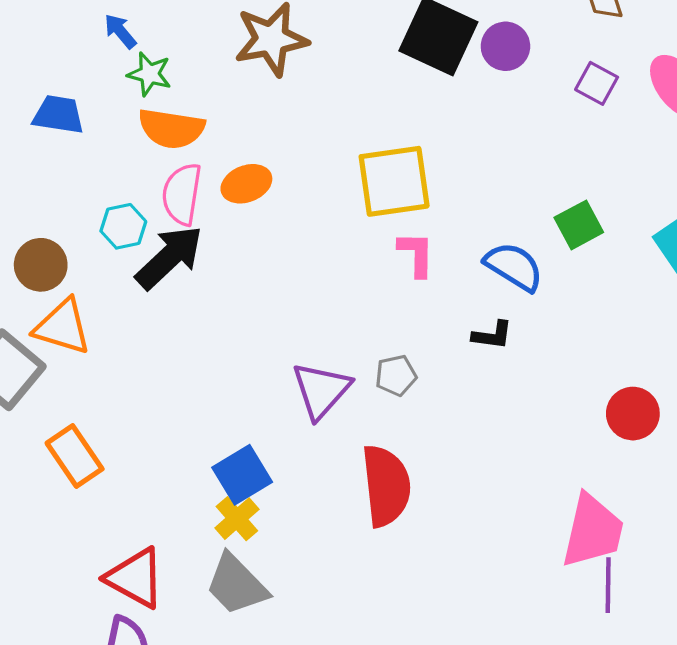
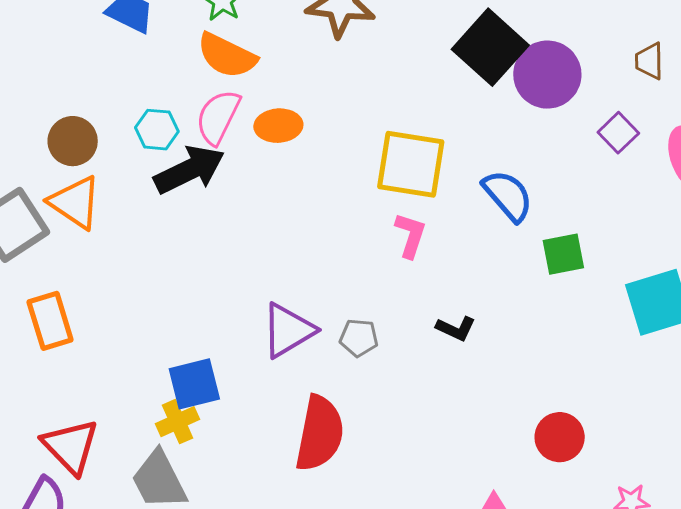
purple circle: (505, 46) -> (547, 75), size x1.5
blue semicircle: (514, 267) -> (508, 195), moved

